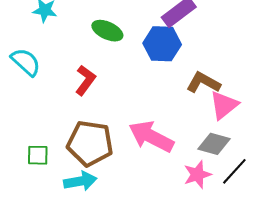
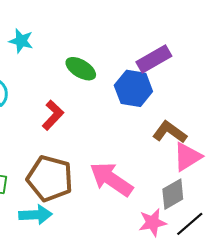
gray diamond: (214, 144) -> (173, 194), turned -52

